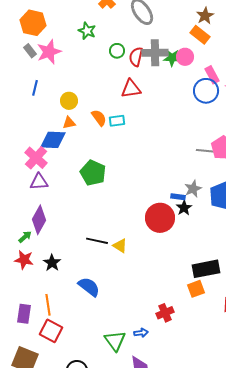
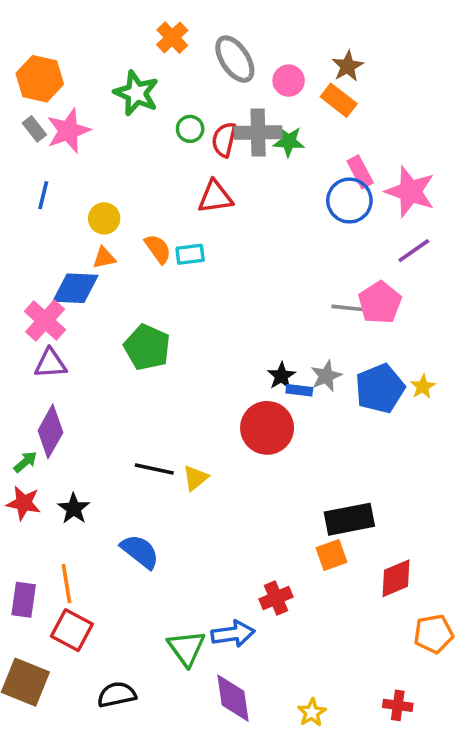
green star: (87, 31) -> (136, 93), size x1.4
pink circle: (185, 57) -> (289, 81), moved
black star: (184, 208) -> (281, 376), moved
yellow triangle: (120, 246) -> (195, 478), turned 49
blue arrow: (141, 333) -> (233, 634), size x1.6

